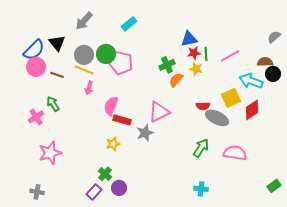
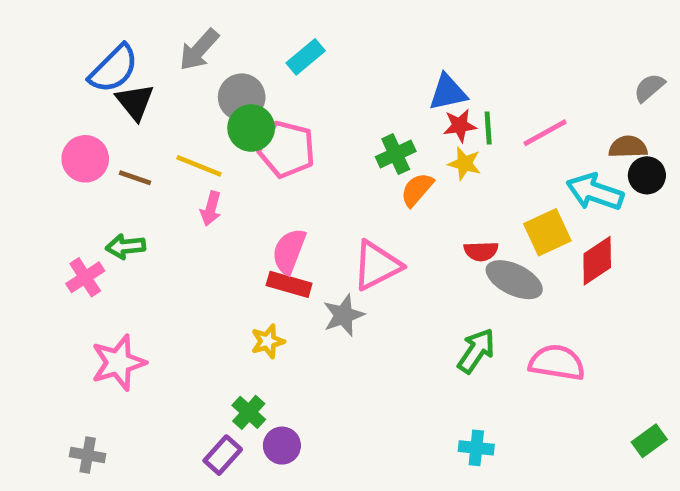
blue semicircle: (34, 50) -> (114, 69), moved
gray circle: (84, 55) -> (242, 97), moved
green arrow: (53, 104) -> (126, 246), turned -63
pink semicircle: (111, 106) -> (289, 251), moved

